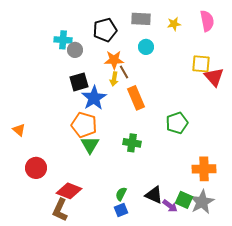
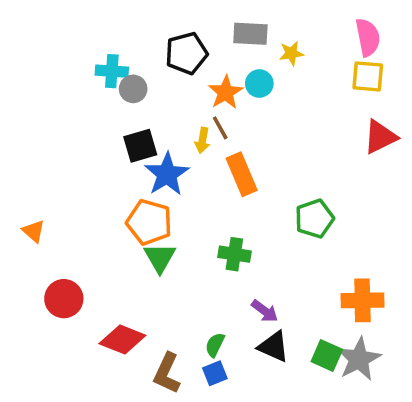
yellow star: (174, 24) -> (291, 53), moved
orange star: (114, 60) -> (226, 92), moved, turned -30
yellow square: (201, 64) -> (368, 76), moved
red triangle: (214, 77) -> (380, 137), turned 45
purple arrow: (170, 206) -> (265, 311), moved
brown L-shape: (60, 210) -> (167, 373), moved

